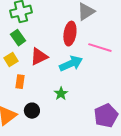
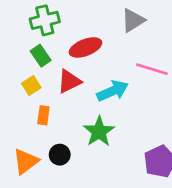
red ellipse: (70, 34) -> (85, 47), moved, turned 60
green star: (61, 94) -> (99, 132), size x1.6

